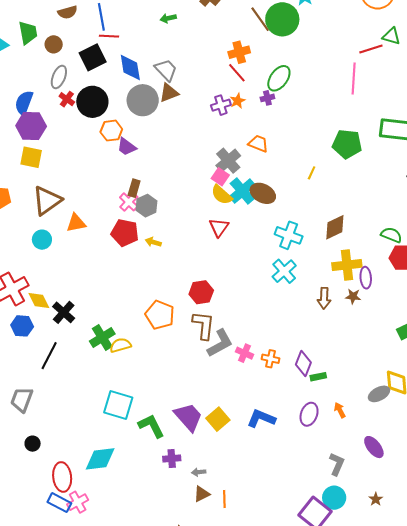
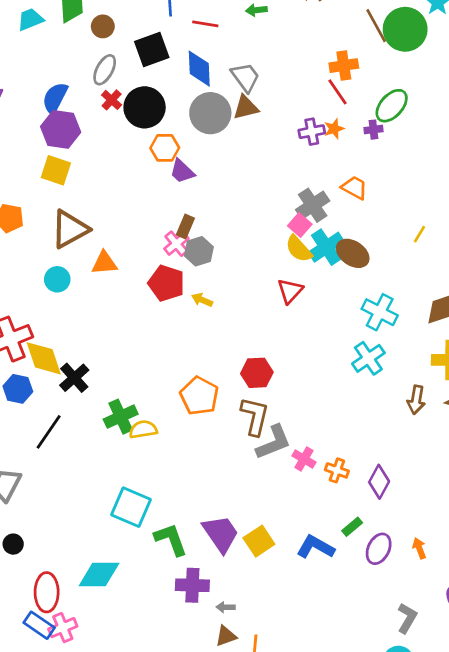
red line: (109, 36) -> (205, 24), moved
yellow diamond: (39, 300) -> (44, 358), size x1.4
green rectangle: (318, 377) -> (352, 527), moved, turned -35
purple cross: (172, 459) -> (192, 585), size x1.4

